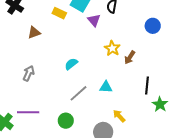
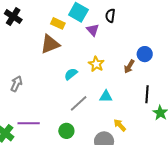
blue circle: (153, 26) -> (145, 54), moved
brown triangle: (34, 33) -> (50, 44), moved, size x1.5
yellow star: (112, 48) -> (96, 64), moved
gray arrow: (29, 73) -> (16, 84), moved

